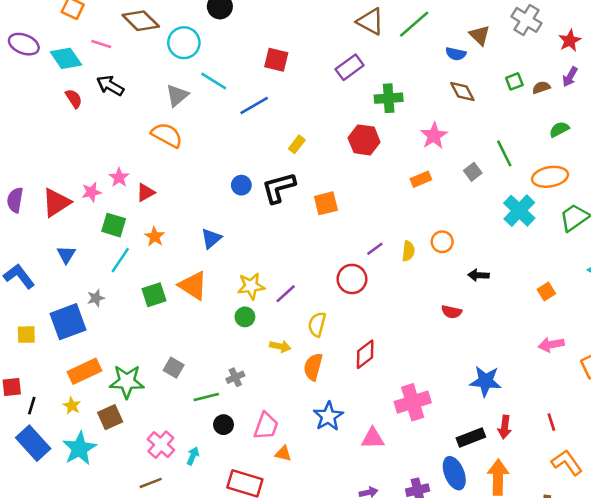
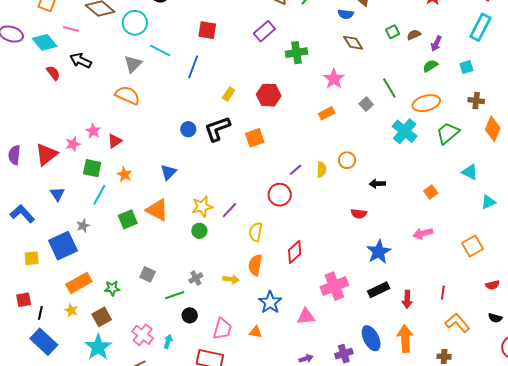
purple arrow: (570, 77) -> (436, 44), moved
blue line: (254, 106) -> (193, 67), turned -35
red hexagon: (364, 140) -> (269, 95), moved
pink arrow: (551, 345) -> (423, 233), moved
yellow arrow: (280, 346) -> (231, 279), moved
blue star: (486, 381) -> (379, 252), moved, turned -30
green star: (127, 382) -> (112, 288), size x0.6
red line: (551, 422) -> (443, 293), turned 32
pink trapezoid: (266, 426) -> (222, 329), moved
black rectangle: (471, 438) -> (379, 290), moved
cyan star: (80, 448) -> (98, 347), moved
orange triangle: (283, 454) -> (256, 332), moved

